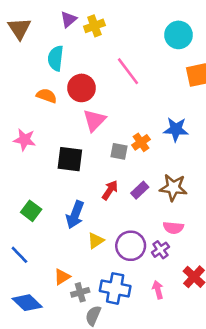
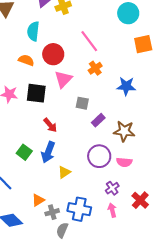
orange cross: (141, 142) -> (95, 68), moved
black square: (70, 159) -> (36, 93), moved
red arrow: (110, 190) -> (50, 125), moved, turned 105
purple rectangle: (140, 190) -> (98, 120), moved
green square: (31, 211) -> (24, 152), moved
purple circle: (131, 246) -> (99, 156), moved
purple cross: (160, 250) -> (112, 188), moved

